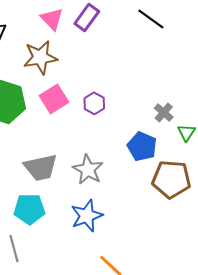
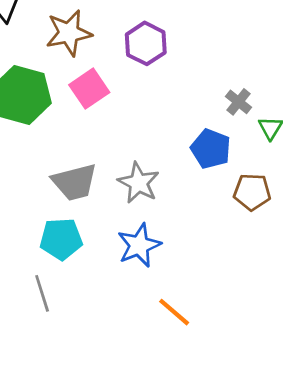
purple hexagon: (94, 103) -> (146, 43), moved, size x1.4
brown pentagon: (171, 179) -> (252, 192), size x0.7

